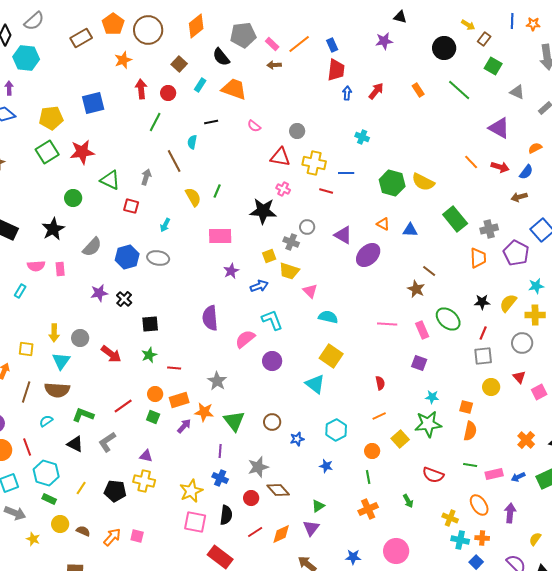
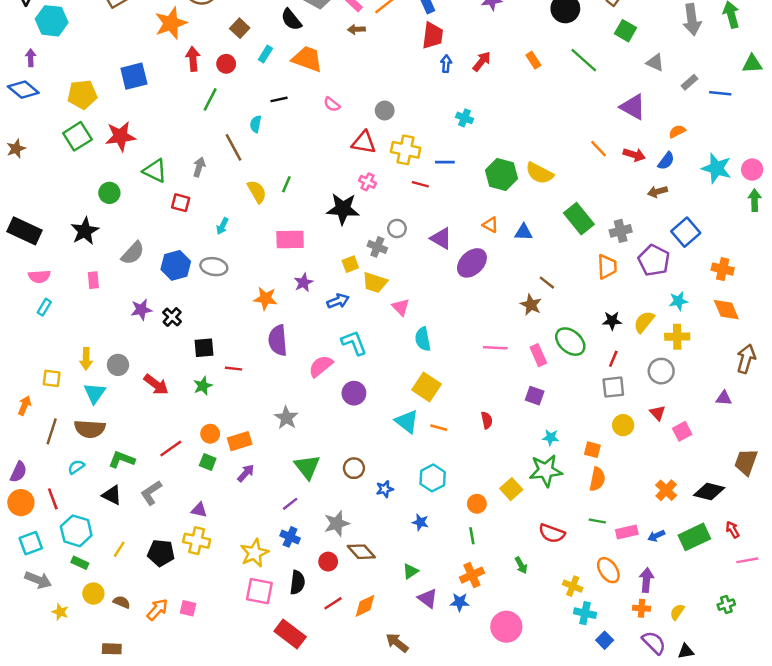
orange star: (123, 60) -> (171, 23), size x1.5
pink semicircle: (36, 266) -> (39, 276), moved
cyan semicircle: (328, 317) -> (423, 339), turned -114
red line: (174, 368) -> (234, 369), moved
orange star: (204, 412) -> (265, 299), moved
orange line: (379, 416) -> (439, 428), moved, turned 40
purple line: (220, 451) -> (290, 504), turned 48
purple triangle: (311, 528) -> (428, 598), moved, turned -30
orange cross: (482, 538) -> (642, 608), moved
blue star: (353, 557) -> (460, 602), moved

